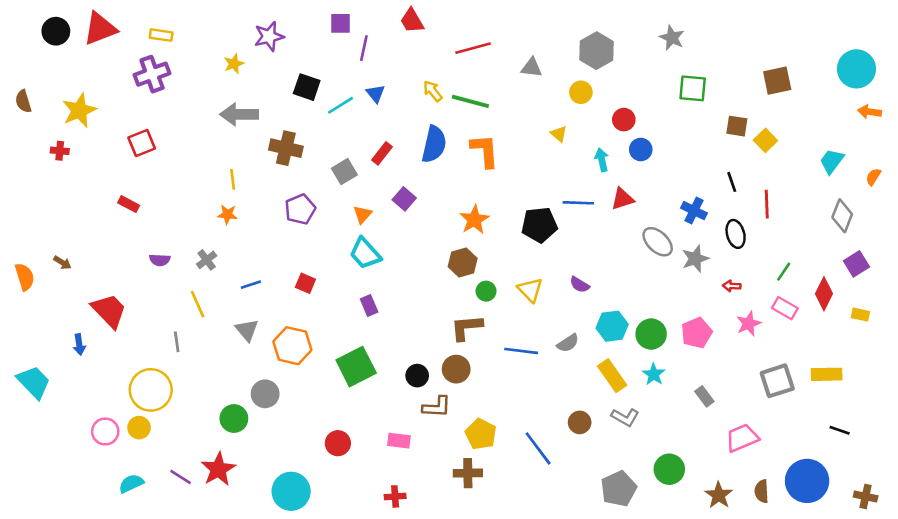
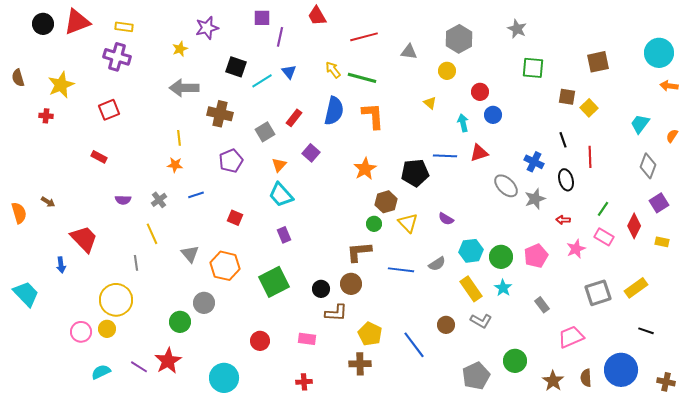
purple cross: (152, 74) -> (117, 57), turned 36
brown hexagon: (463, 263) -> (386, 202), moved
blue line: (251, 285) -> (196, 195), moved
yellow rectangle: (827, 374) -> (636, 288), turned -35

